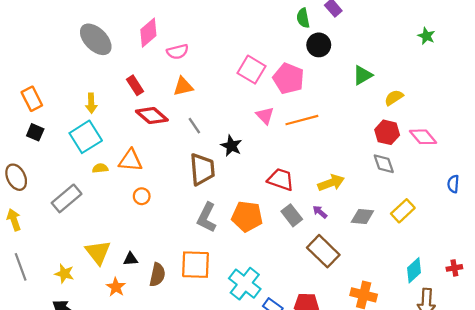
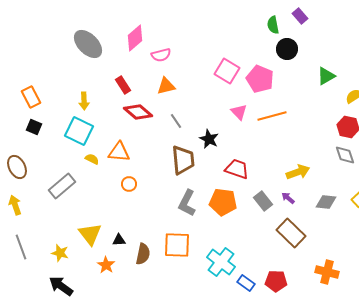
cyan square: (86, 137) -> (79, 131), turned -32
yellow semicircle: (100, 168) -> (92, 159), turned 32
red trapezoid: (281, 179) -> (237, 169), moved

